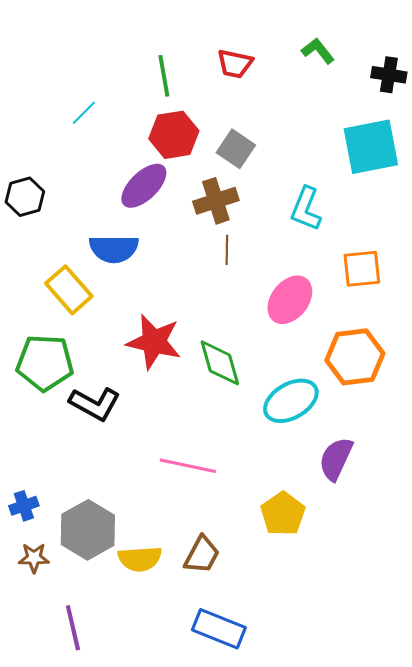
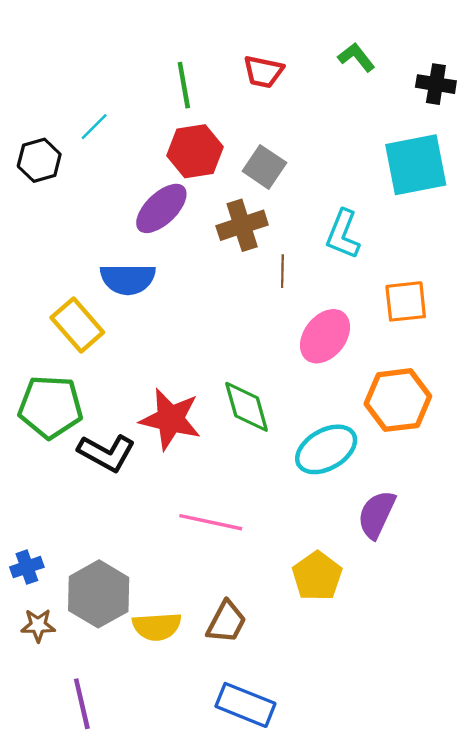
black hexagon: (25, 197) -> (39, 160), moved
brown line: (227, 250) -> (282, 271), moved
red star: (154, 342) -> (170, 419), moved

